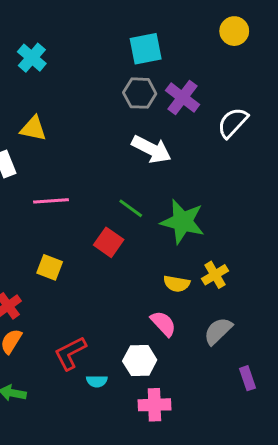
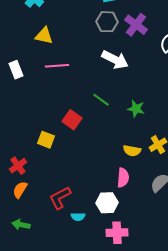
yellow triangle: (33, 129) -> (44, 36), moved
pink line: (51, 201) -> (57, 66), moved
green star: (183, 222) -> (136, 109), size x0.6
red square: (109, 242) -> (72, 120), moved
pink semicircle: (163, 324) -> (123, 178), turned 48

